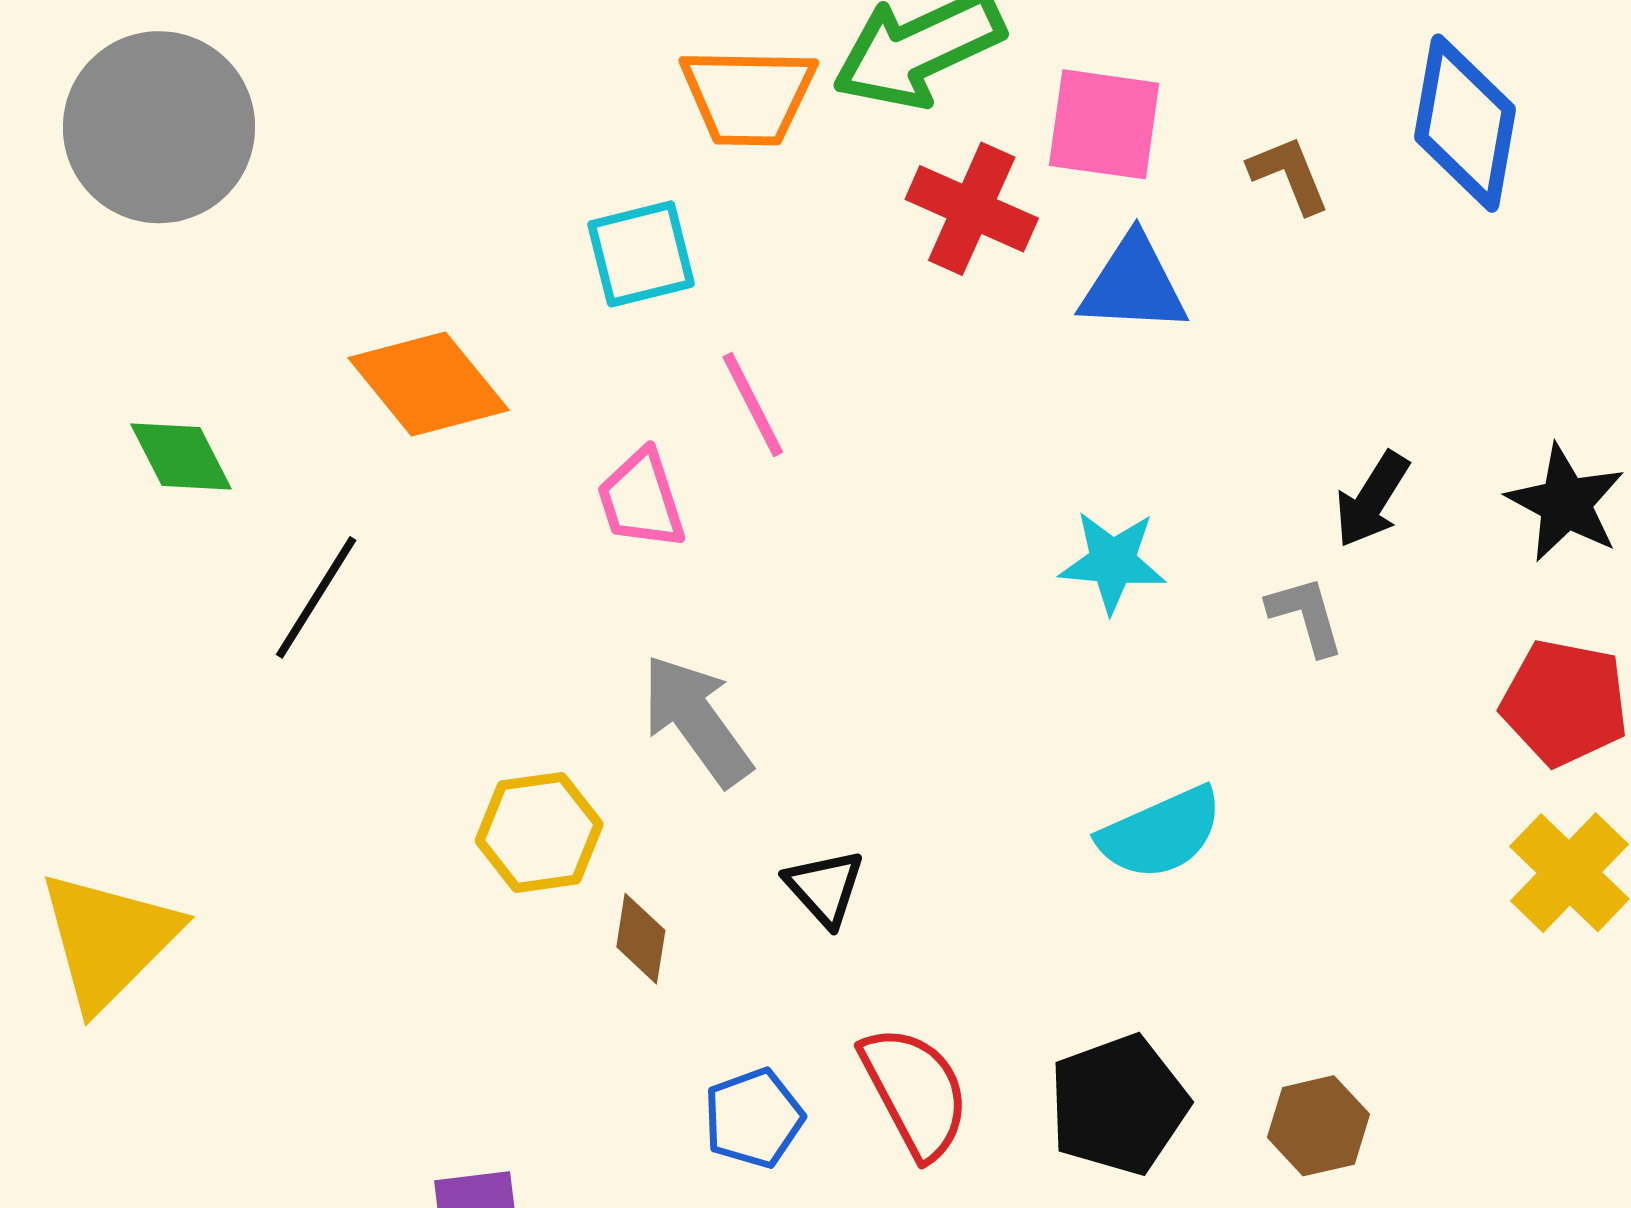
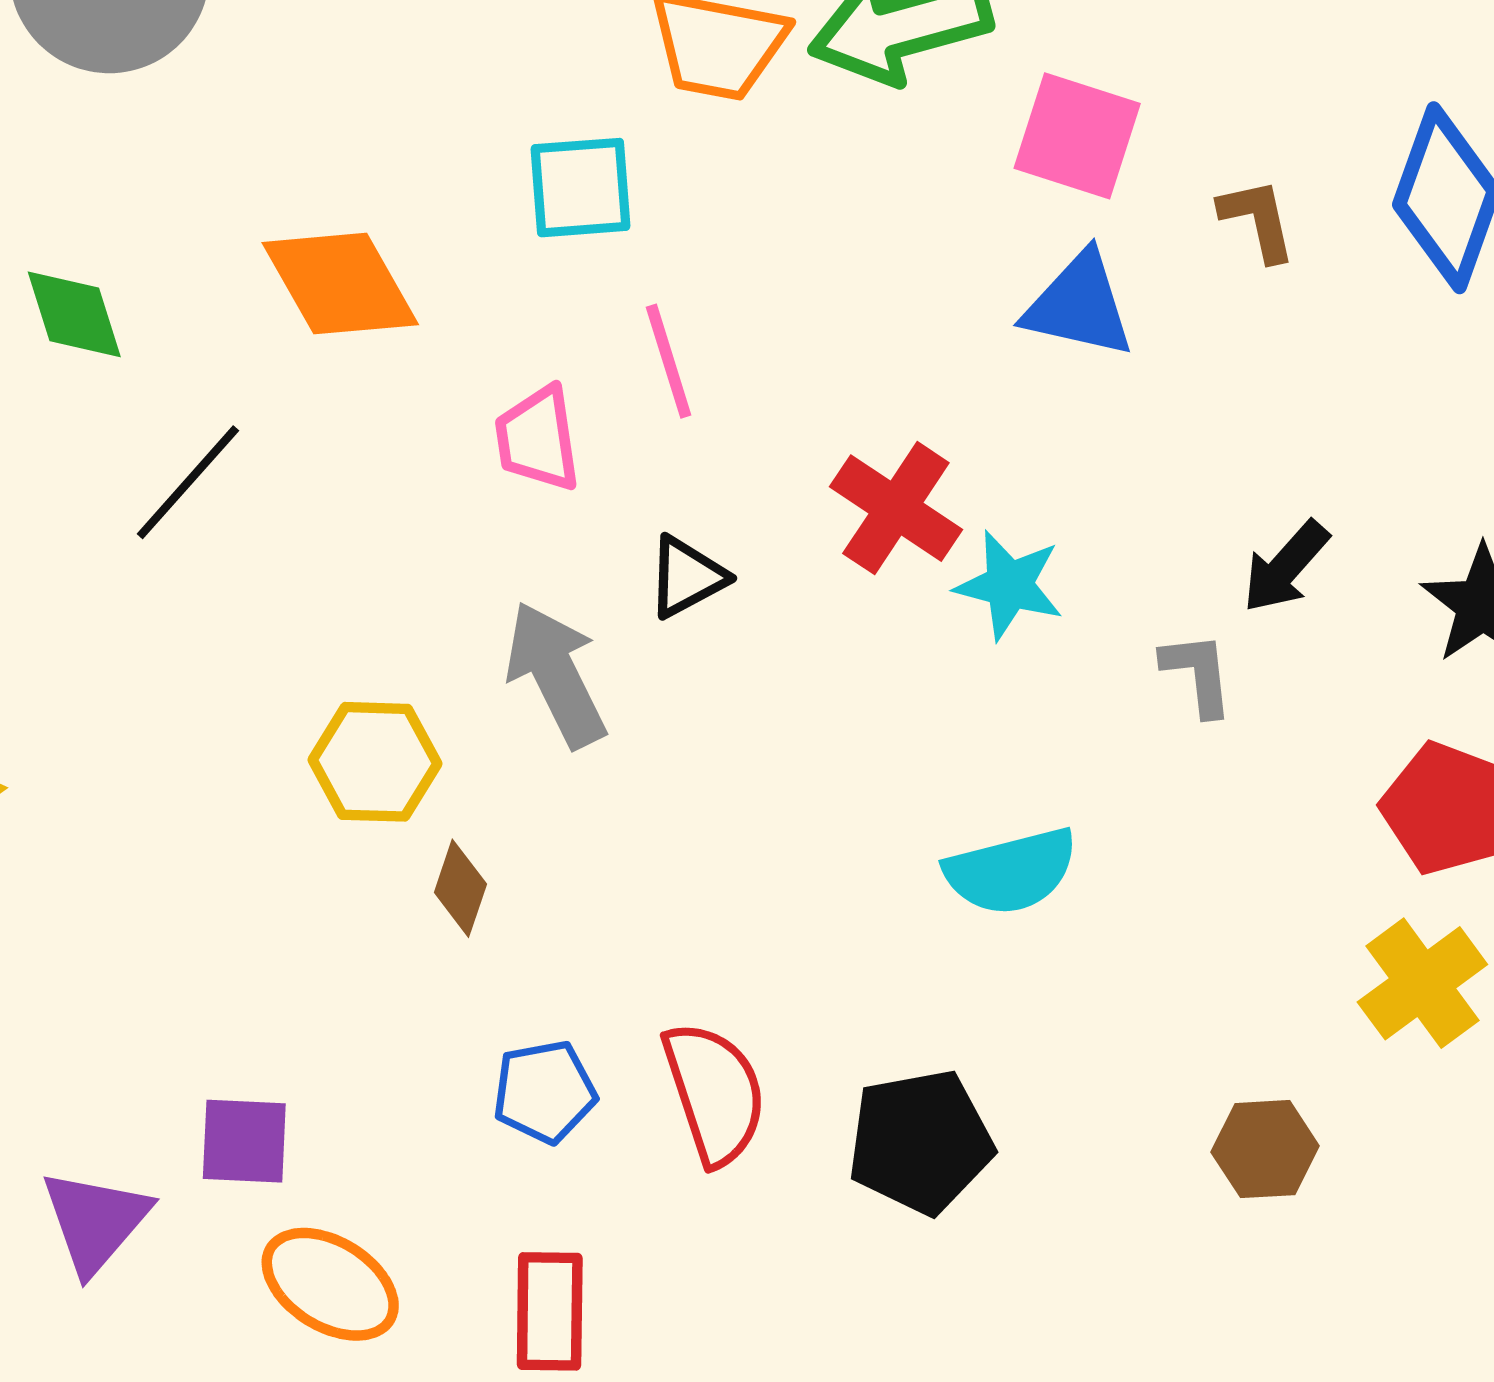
red cross: (972, 209) -> (896, 508), moved
black triangle: (825, 888) -> (687, 577), moved, turned 34
brown hexagon: (1318, 1126) -> (1265, 1149), moved

